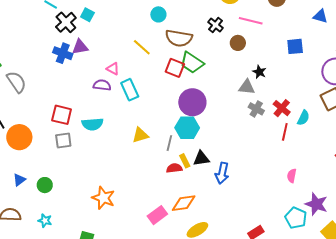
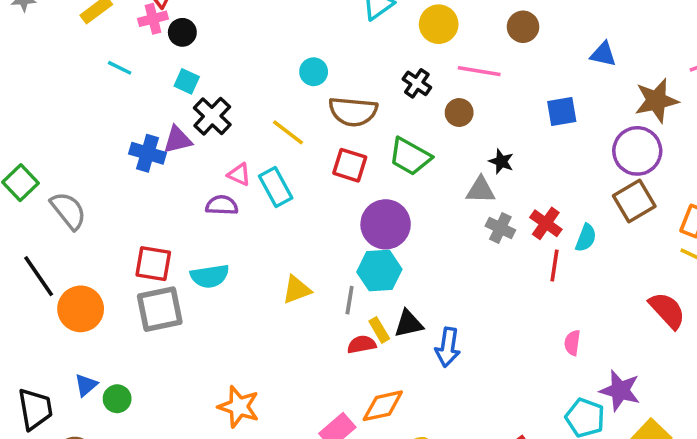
black cross: (66, 22) -> (212, 116), moved
green trapezoid: (192, 63) -> (410, 156), moved
cyan rectangle: (130, 90) -> (276, 187), moved
gray square: (63, 140) -> (160, 309), size x1.5
green circle: (45, 185) -> (117, 399), moved

